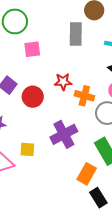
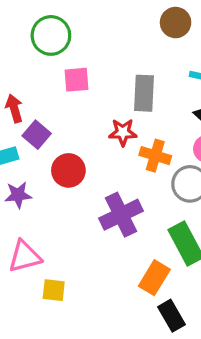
gray rectangle: (76, 34) -> (144, 93), moved
red circle: (33, 97) -> (68, 170), moved
yellow square: (27, 149) -> (54, 290), moved

